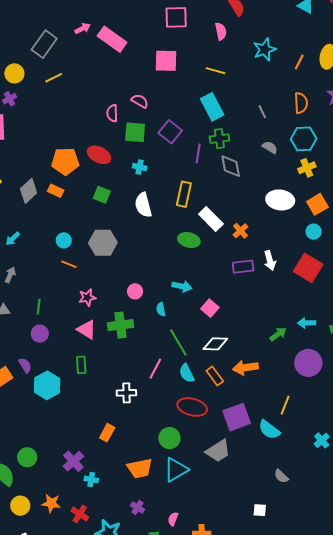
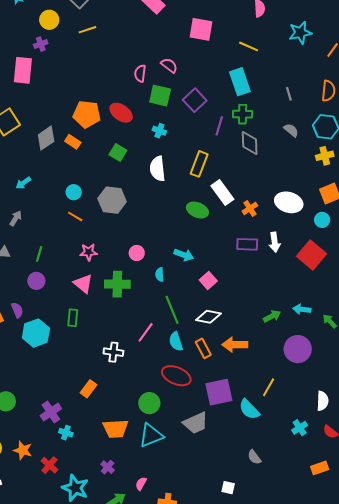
white ellipse: (280, 200) -> (289, 202), moved

